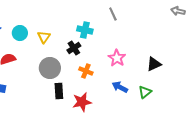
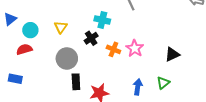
cyan circle: (20, 33) -> (30, 30), moved
orange cross: (86, 71) -> (113, 49), moved
blue arrow: (120, 87) -> (138, 87), moved, turned 70

